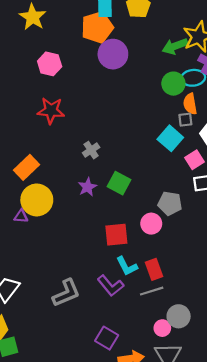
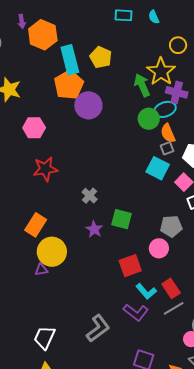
green arrow: (175, 46) -> (142, 85), turned 100

